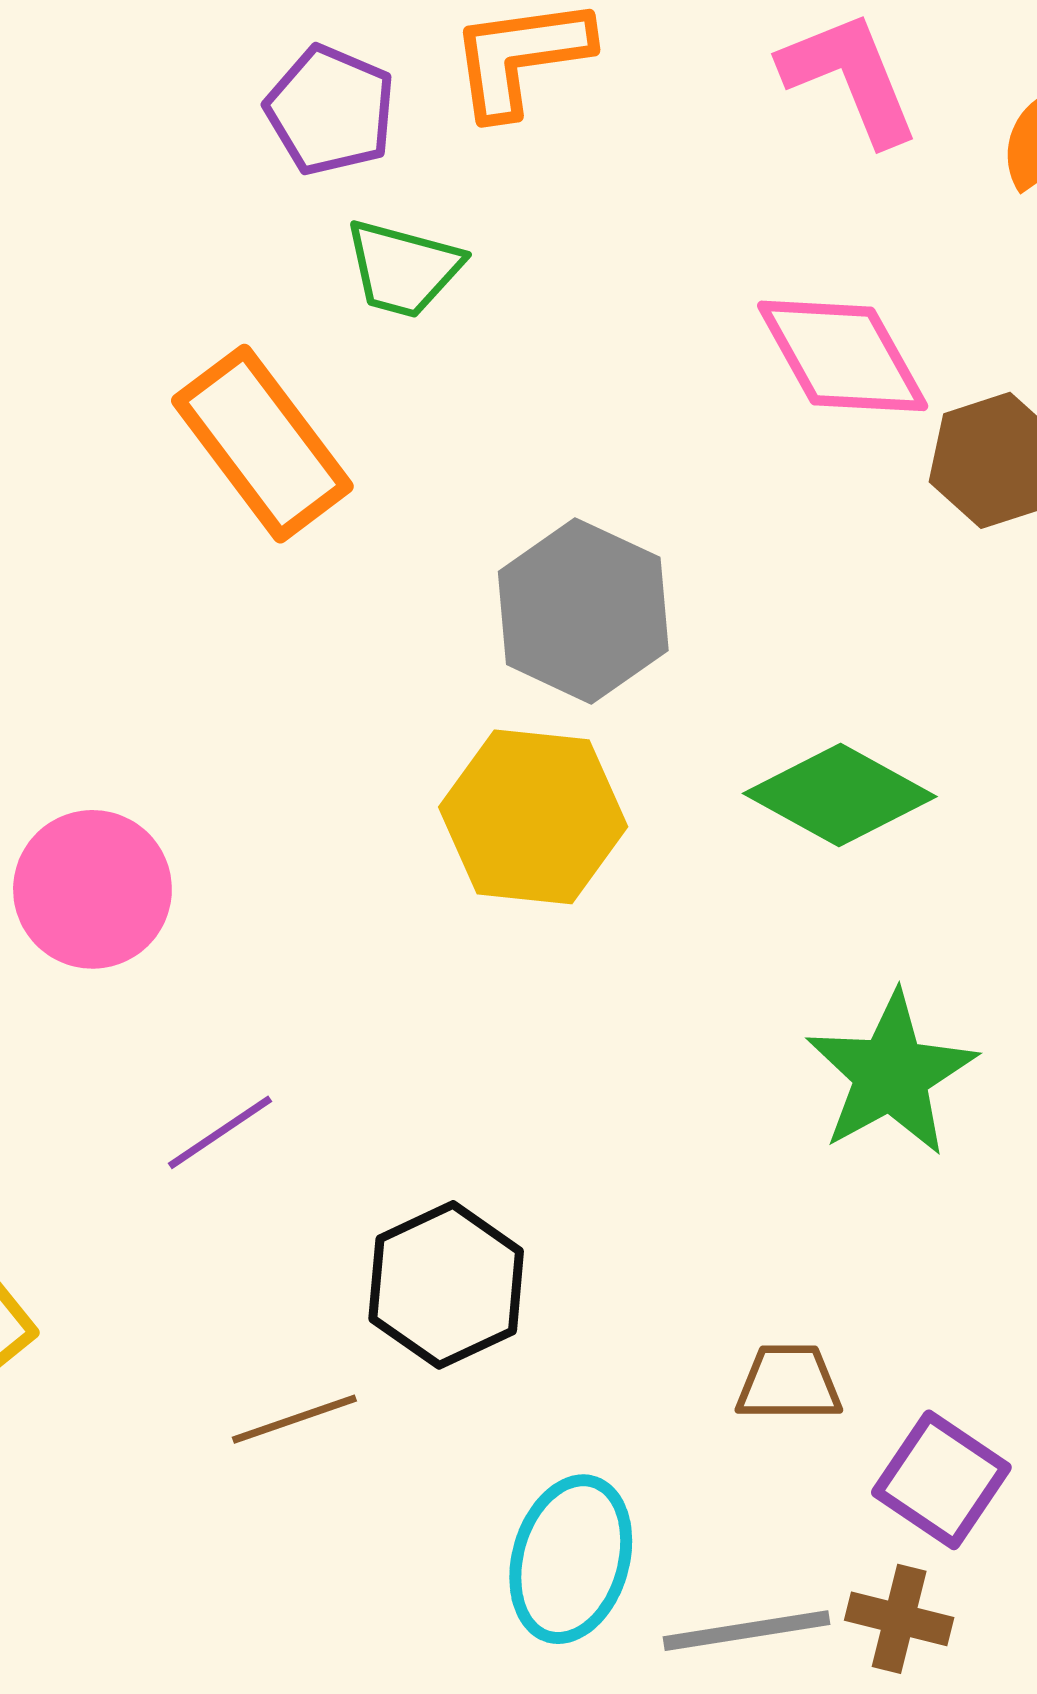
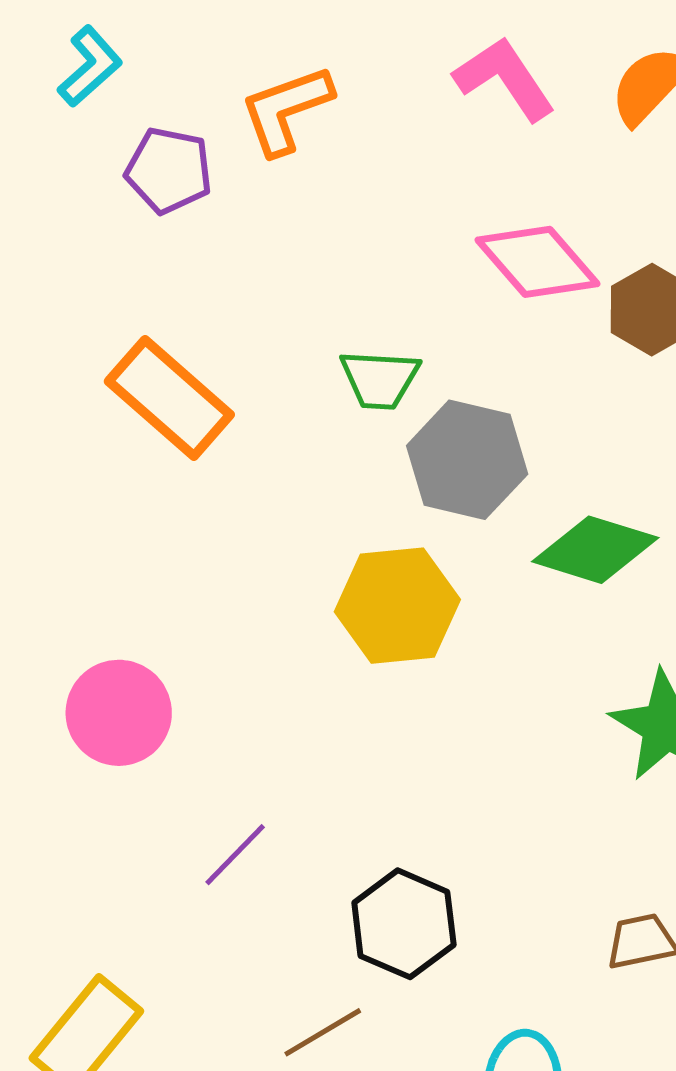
green trapezoid: (403, 268) -> (380, 379), moved
gray hexagon: (583, 611) -> (467, 460), moved

